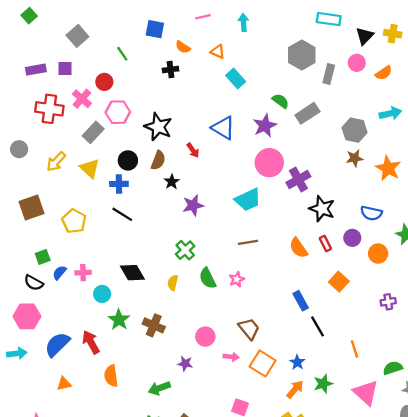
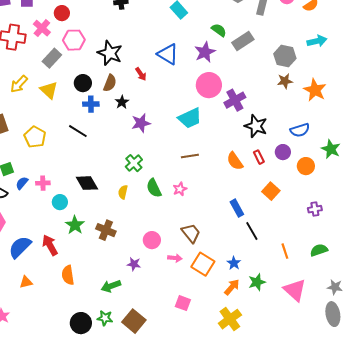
blue cross: (119, 184) -> (91, 104), moved
blue semicircle: (371, 213) -> (300, 130), turned -30
green semicircle: (393, 368) -> (319, 250), moved

